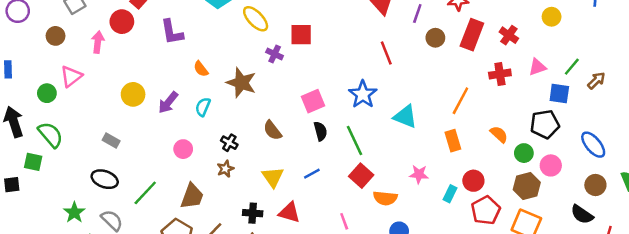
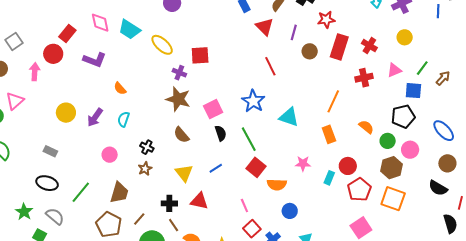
yellow circle: (552, 17) -> (405, 37), moved
purple L-shape: (172, 32) -> (95, 60), turned -55
brown star: (241, 83) -> (178, 99), moved

